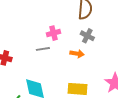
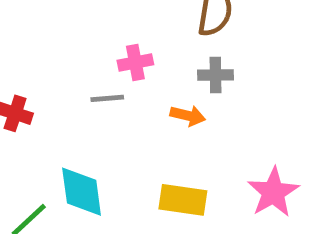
gray cross: (87, 36) -> (215, 75), turned -32

